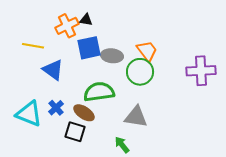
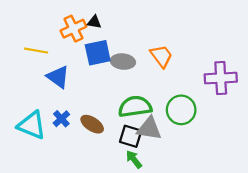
green circle: (140, 72) -> (181, 110), moved
green semicircle: (99, 92) -> (135, 107), moved
black square: (75, 132) -> (131, 136), moved

